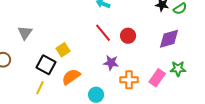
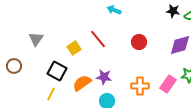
red line: (103, 33) -> (98, 39), moved
yellow square: (63, 50) -> (74, 48), moved
purple star: (111, 63) -> (104, 77), moved

